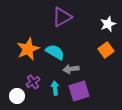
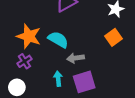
orange star: (28, 49) -> (29, 36), turned -30
purple cross: (33, 82) -> (24, 61), moved

